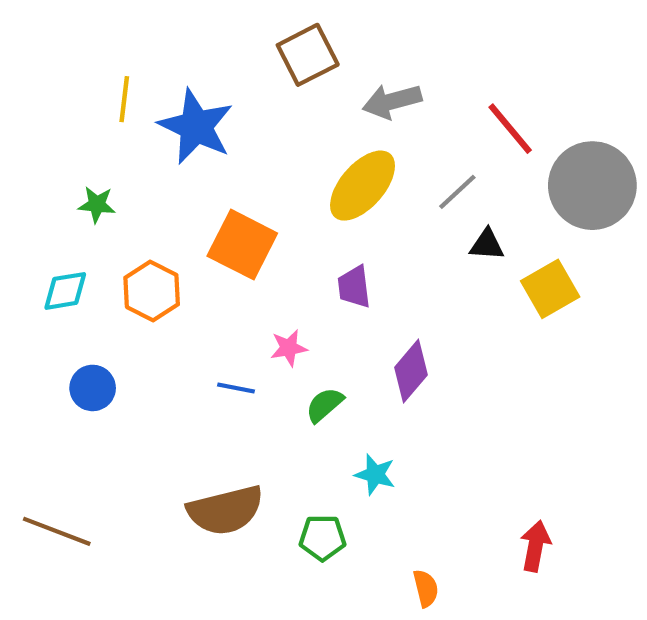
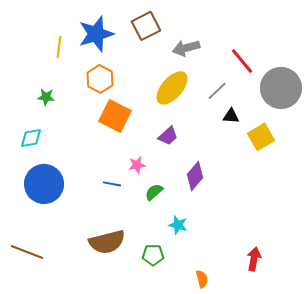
blue star: (196, 127) -> (96, 34), moved, turned 30
purple trapezoid: (354, 287) -> (168, 136), turned -125
orange hexagon: (152, 291) -> (100, 79), moved
blue circle: (93, 388) -> (44, 184), size x1.8

